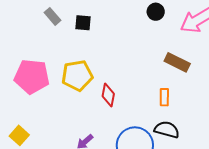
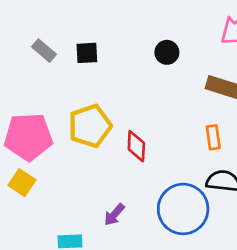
black circle: (156, 12) -> (167, 52), moved
yellow square: (19, 135) -> (22, 183), moved

